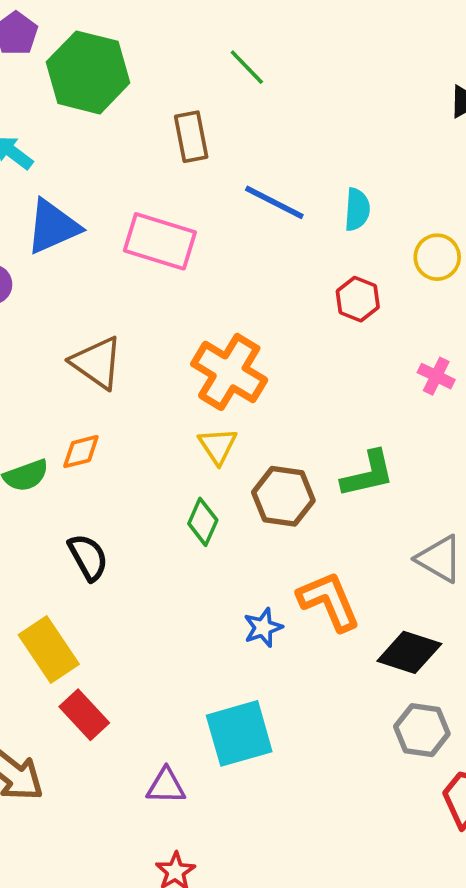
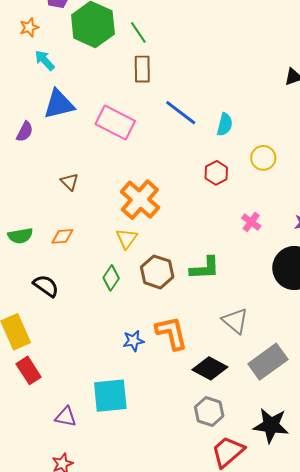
green line: (247, 67) -> (138, 32), moved
brown triangle: (97, 363) -> (69, 182), size x0.6
orange diamond: (81, 452) -> (62, 236), moved
black semicircle: (88, 557) -> (46, 286), turned -36

